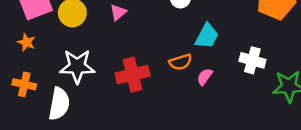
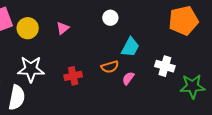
red cross: (133, 75) -> (73, 76), size x0.7

